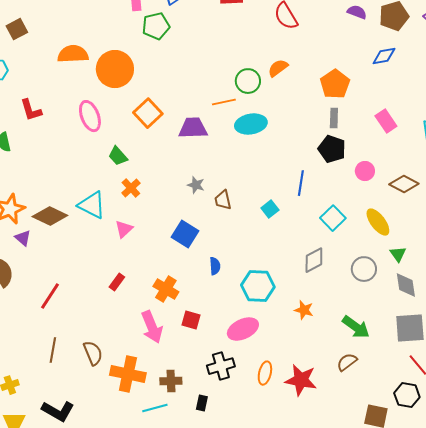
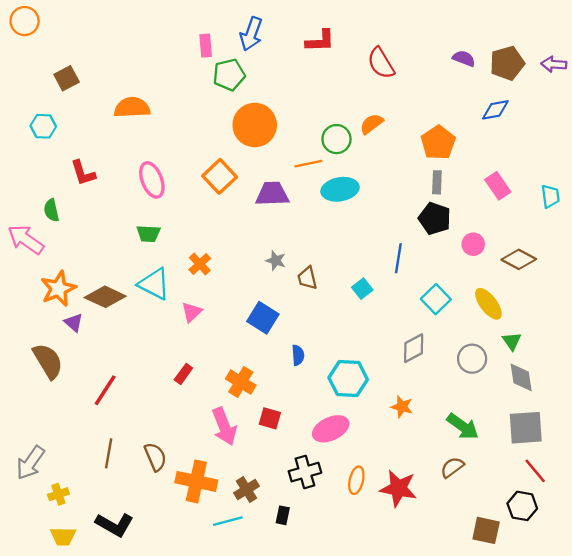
orange circle: (115, 69) -> (255, 125), moved
green trapezoid: (118, 156) -> (148, 234), moved, turned -45
brown cross: (171, 381) -> (247, 490), turned -30

